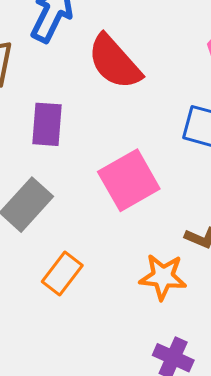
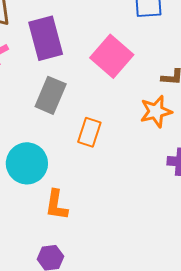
purple rectangle: (47, 124) -> (46, 38), size x1.4

